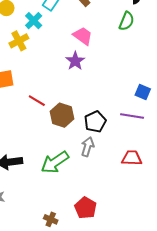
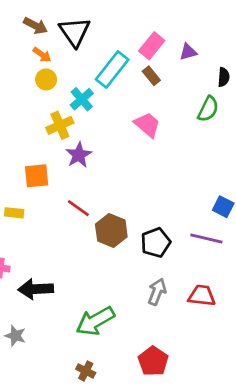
purple star: (75, 61) -> (79, 155), moved
gray arrow: (88, 147) -> (157, 292), moved
green arrow: (55, 162) -> (95, 321), moved
red pentagon: (85, 208) -> (153, 361), moved

